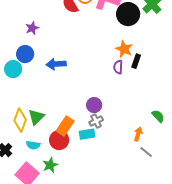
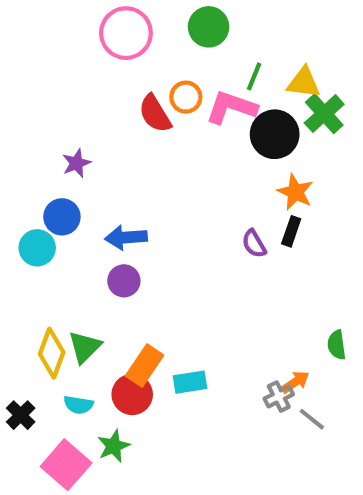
orange star: (124, 49) -> (295, 192), moved
purple semicircle: (118, 67) -> (254, 244), turned -32
purple circle: (94, 105) -> (124, 281), moved
green semicircle: (158, 116) -> (337, 345), turned -144
gray cross: (96, 121) -> (279, 396), moved
orange arrow: (138, 134) -> (295, 382), turned 40

